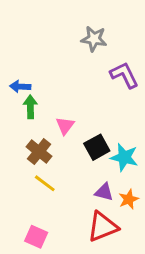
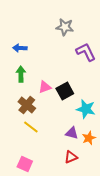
blue arrow: (20, 87) -> (20, 48), moved
pink triangle: (65, 126) -> (45, 87), turned 32
black square: (97, 147) -> (65, 91), moved
red triangle: (103, 227) -> (71, 157), size x0.6

